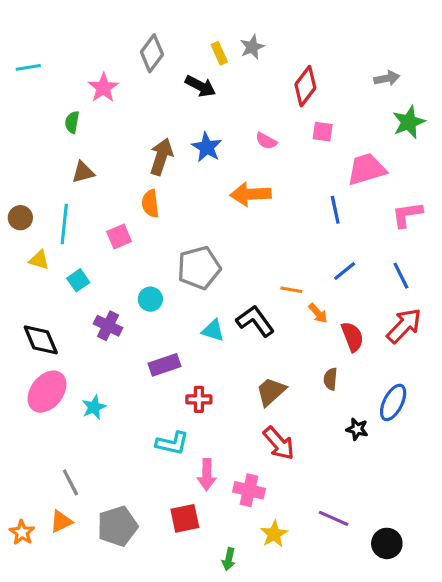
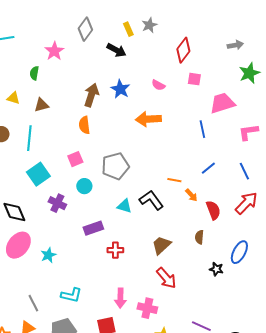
pink square: (119, 236) -> (75, 159), moved
yellow triangle: (39, 260) -> (13, 98), moved
cyan square: (78, 280) -> (38, 174), size x1.6
cyan L-shape: (172, 443) -> (71, 295), moved

